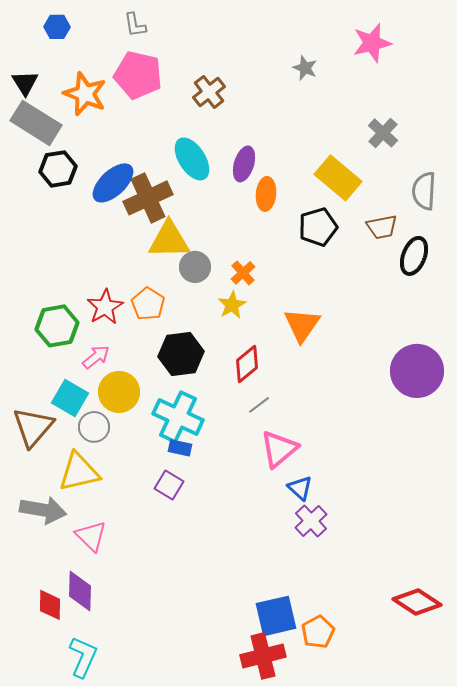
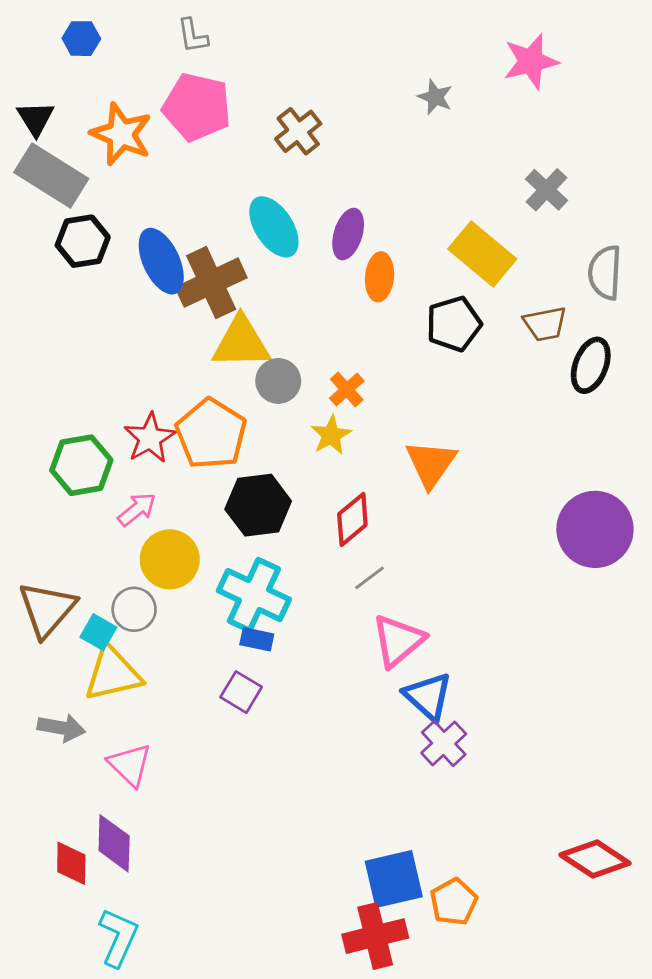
blue ellipse: (113, 183) -> (161, 261), turned -72
orange pentagon: (148, 304) -> (211, 434), size x1.5
cyan square: (70, 398) -> (98, 632), moved, size x0.7
blue triangle: (300, 488) -> (428, 696), size x1.4
gray arrow: (43, 510) -> (61, 728), size x0.7

